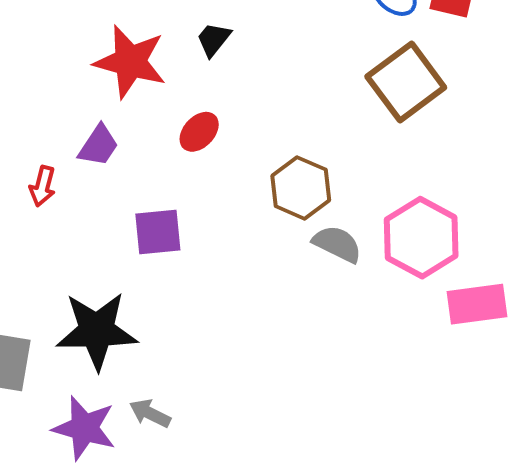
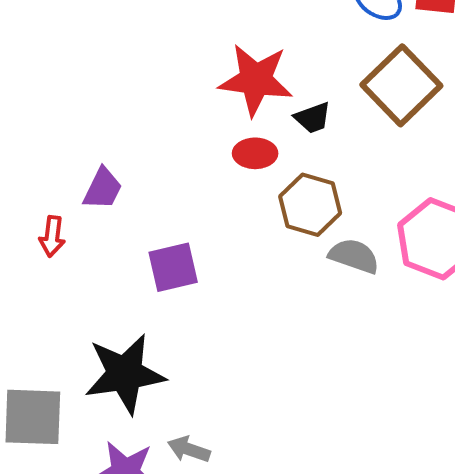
black trapezoid: (214, 39) -> (313, 118), moved, turned -141
red star: (130, 62) -> (256, 80), moved
red ellipse: (199, 132) -> (255, 153), moved, turned 54

